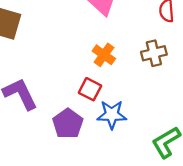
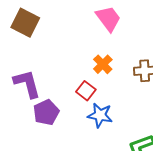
purple pentagon: (68, 124) -> (46, 112), moved

